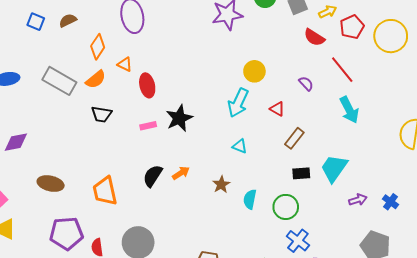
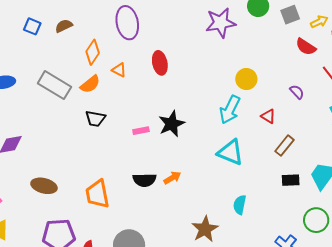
red ellipse: (147, 85) -> (160, 63), moved
cyan triangle: (240, 146) -> (231, 152), size x1.8
black semicircle: (153, 176) -> (144, 180), turned -125
brown star: (221, 185) -> (205, 229), moved, size x1.5
green circle: (286, 207) -> (316, 220), moved

